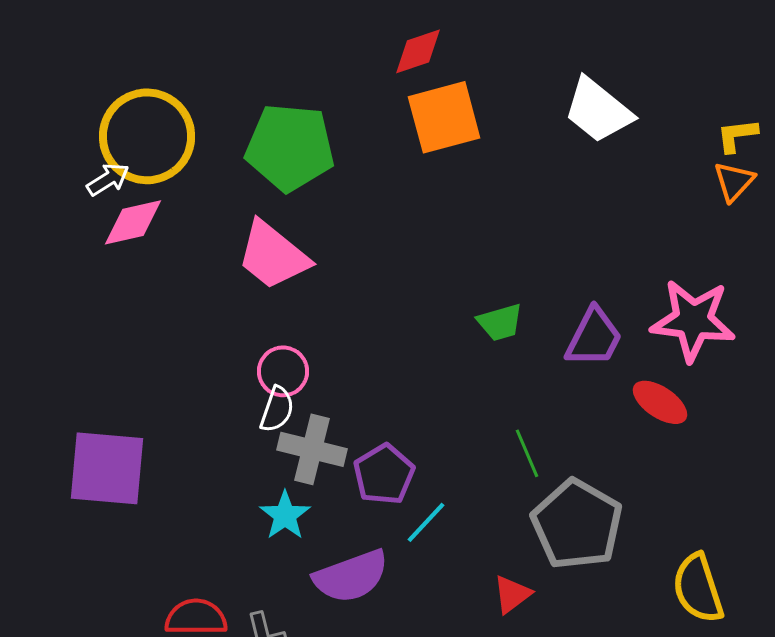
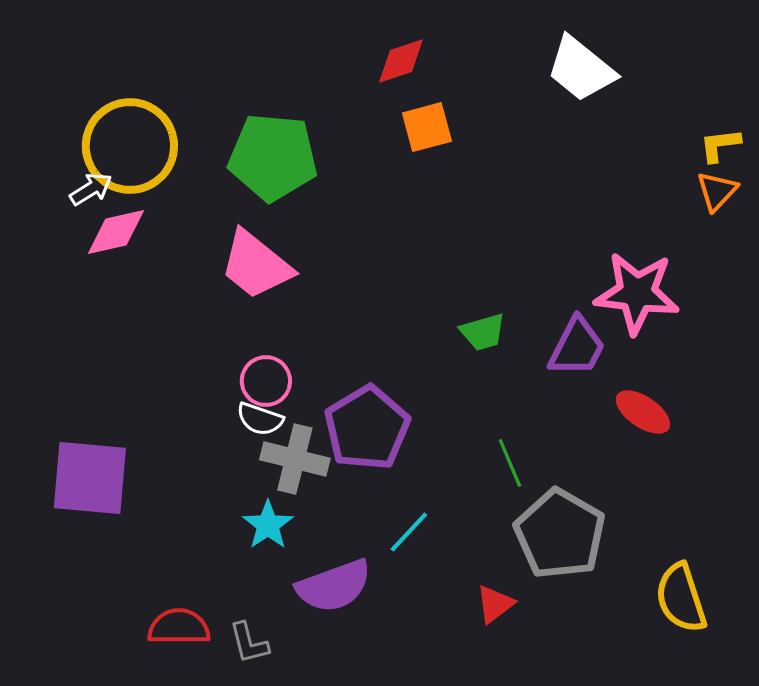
white trapezoid: (598, 110) -> (581, 69), moved
orange square: (444, 117) -> (427, 127), size x0.7
pink star: (693, 320) -> (637, 293), moved
white semicircle: (277, 409) -> (260, 419), turned 90
purple pentagon: (384, 474) -> (367, 428), moved, size x1.4

